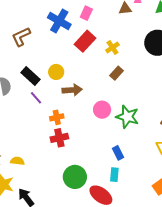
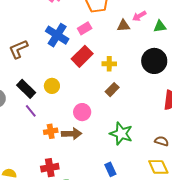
pink rectangle: (86, 13) -> (85, 28), turned 32
yellow cross: (112, 47) -> (109, 64), turned 32
brown arrow: (72, 90) -> (72, 134), moved
pink circle: (102, 110) -> (82, 112), moved
red cross: (59, 138) -> (50, 168), moved

